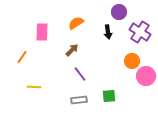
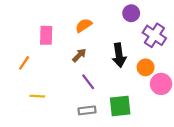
black arrow: (108, 32) -> (119, 55), moved, size x1.5
green square: (109, 96) -> (120, 106), size x1.5

